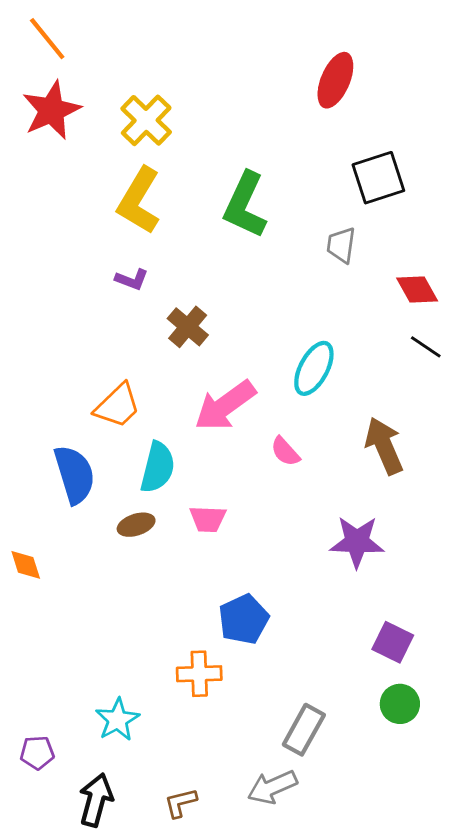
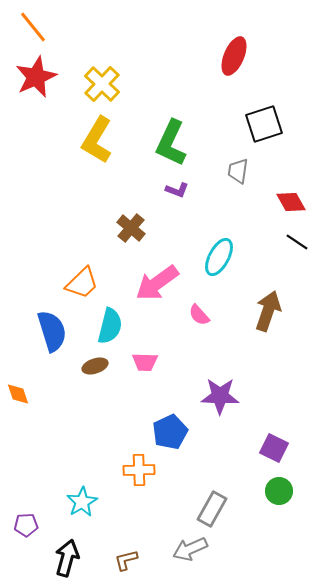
purple L-shape: (132, 279) -> (177, 190), moved
brown arrow: (384, 446) -> (268, 311), turned 42
purple star: (357, 542) -> (220, 396), moved

